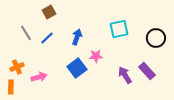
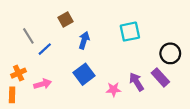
brown square: (49, 12) -> (65, 20), moved
blue line: (47, 38) -> (45, 49), moved
black circle: (156, 38) -> (170, 53), moved
pink star: (96, 56) -> (114, 89), moved

